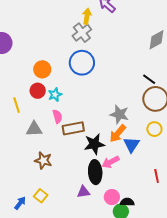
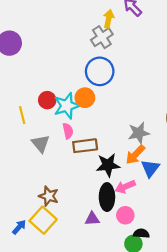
orange circle: (42, 69) -> (85, 98), moved
cyan star: (55, 95) -> (67, 106), size x1.6
gray star: (119, 114) -> (139, 133), turned -30
gray triangle: (34, 129) -> (41, 144), turned 48
brown star: (43, 160) -> (49, 196), moved
yellow square: (41, 196) -> (43, 220), size x1.6
pink circle: (112, 197) -> (125, 215), moved

